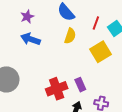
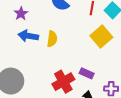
yellow semicircle: (70, 36) -> (52, 39), moved
purple rectangle: (80, 85) -> (87, 73), turned -32

